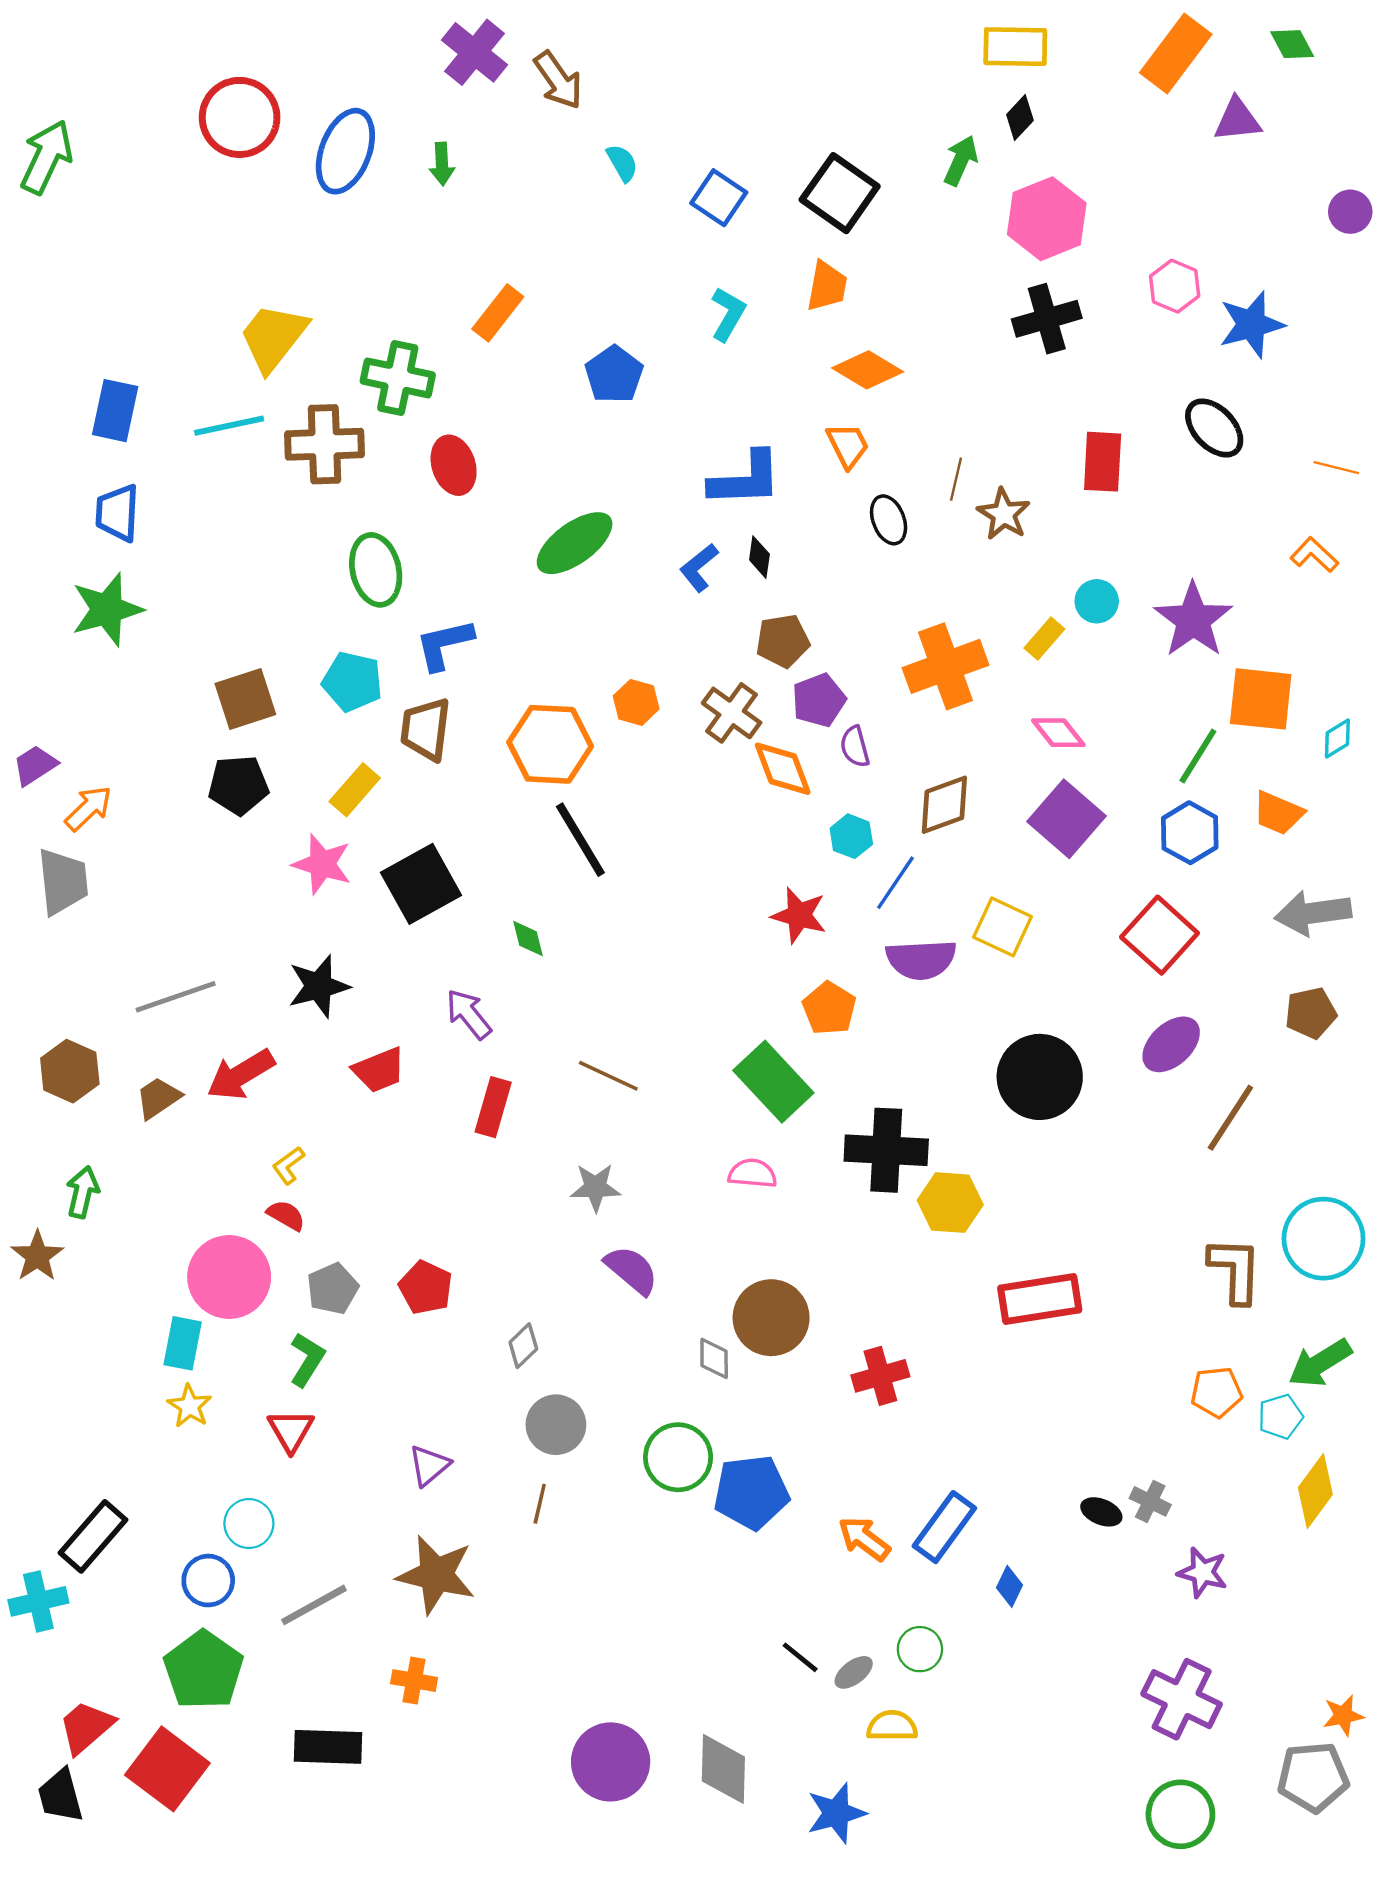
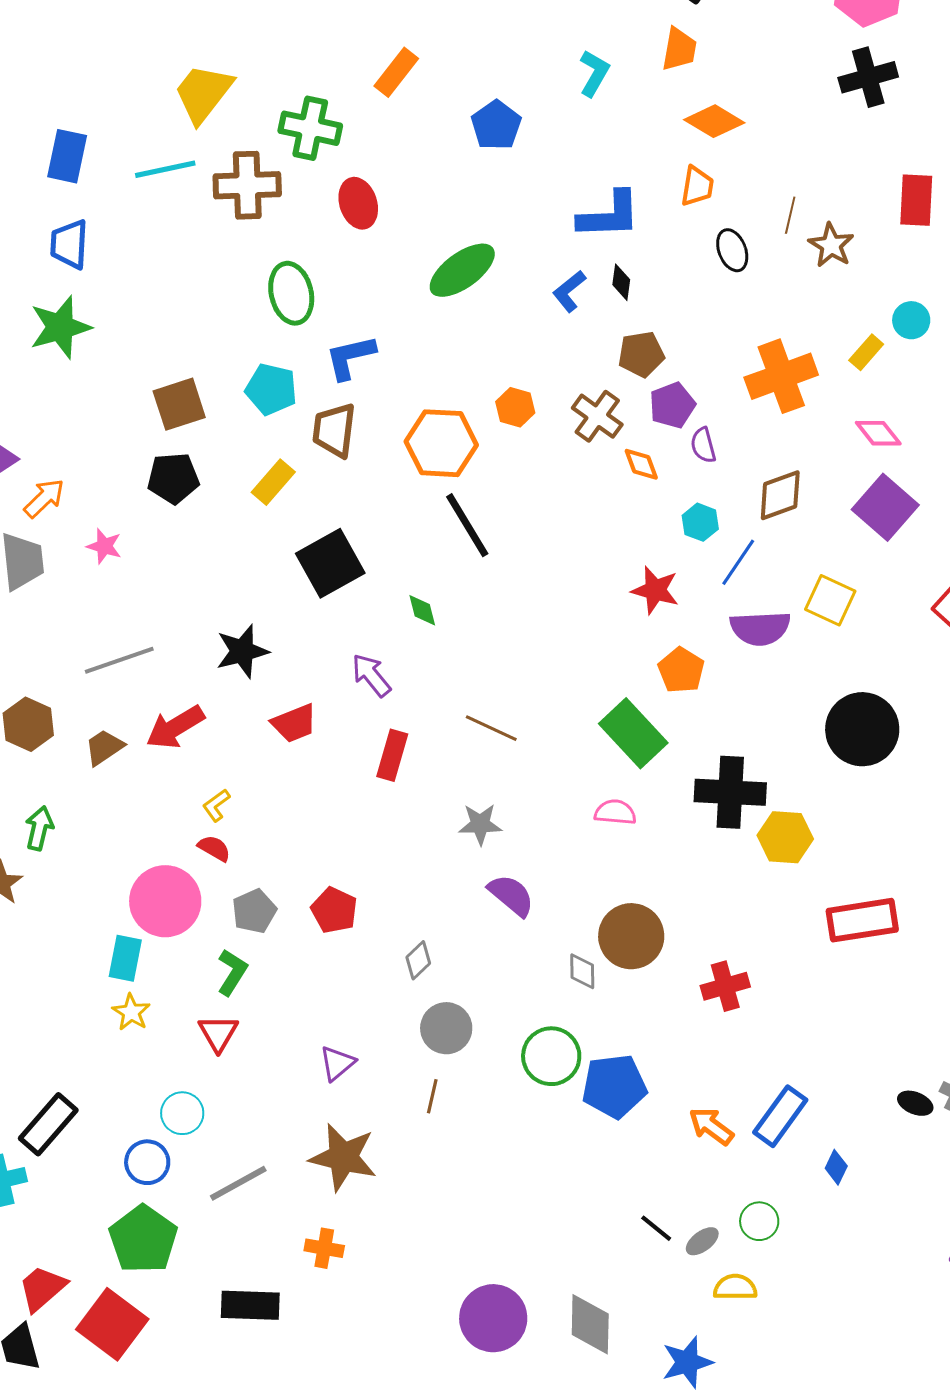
orange trapezoid: (848, 445) -> (697, 186), turned 36
orange diamond: (783, 769) -> (641, 464), size x0.7
pink star: (322, 864) -> (104, 546), moved, size x0.7

